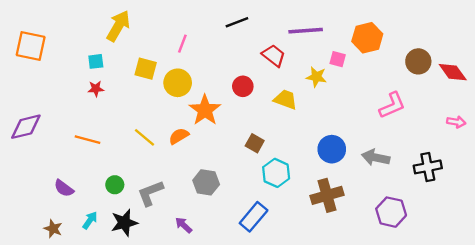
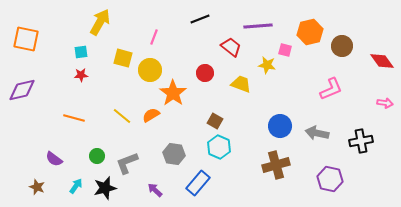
brown circle: (418, 61) -> (342, 46), moved
purple diamond: (26, 127) -> (22, 90), moved
cyan hexagon: (276, 173) -> (219, 147), moved
blue rectangle: (254, 217) -> (198, 183), moved
brown star: (53, 229) -> (37, 187), moved

